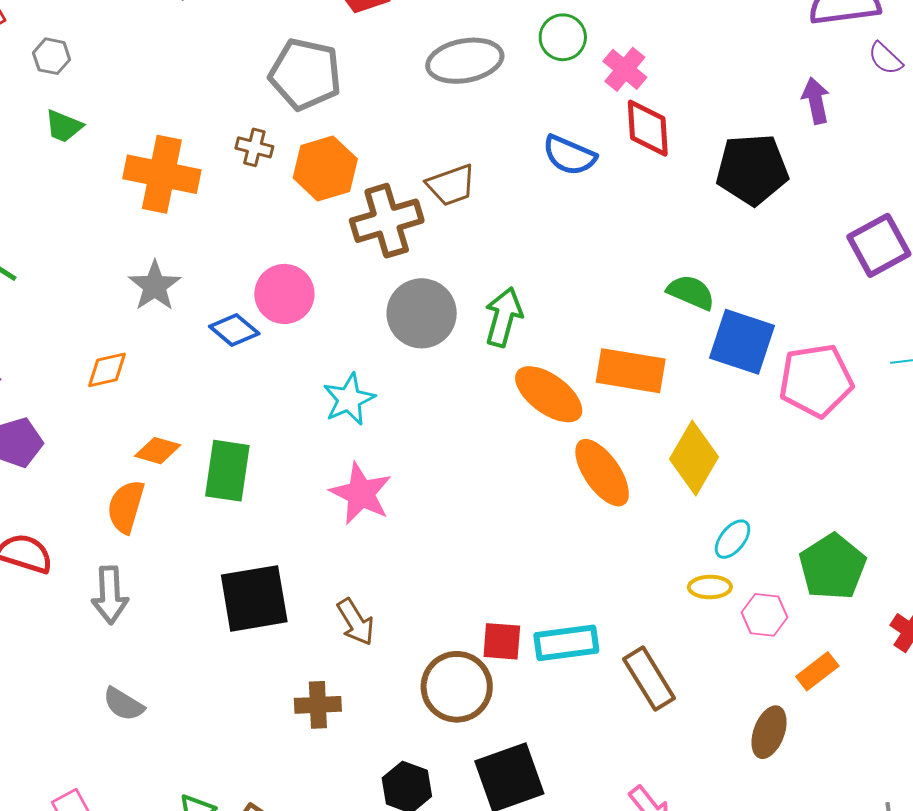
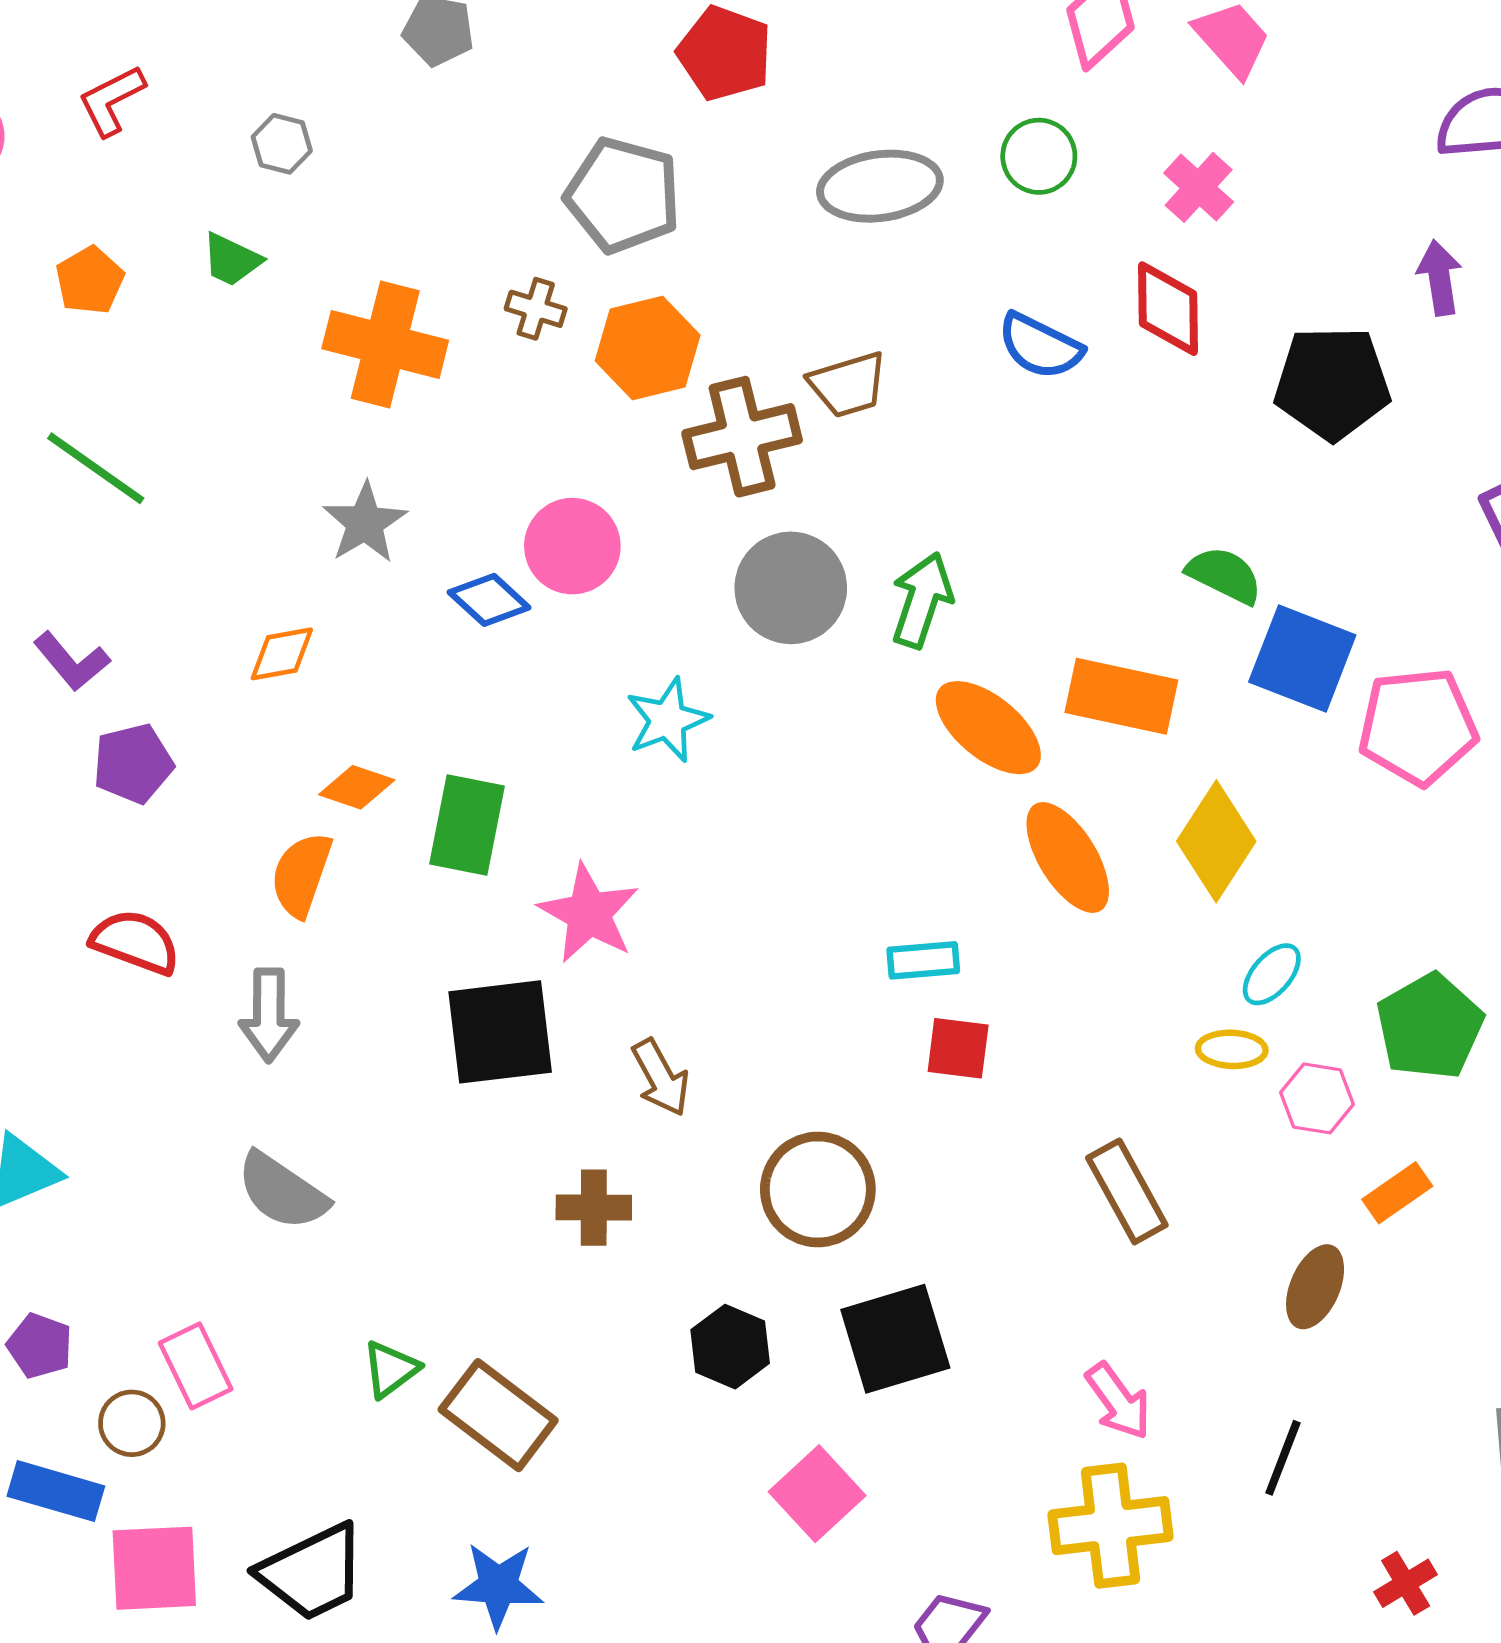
gray hexagon: (52, 56) -> (282, 144), moved
pink cross: (625, 69) -> (1199, 187), moved
pink star: (361, 494) -> (589, 913), moved
red square: (502, 641) -> (958, 1048), moved
cyan rectangle: (566, 643) -> (923, 960), moved, size x0.7
gray semicircle: (124, 704) -> (282, 1191), size x1.4

